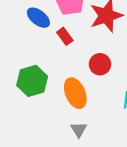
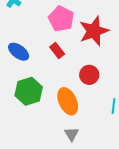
blue ellipse: (38, 18) -> (19, 52), moved

